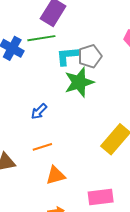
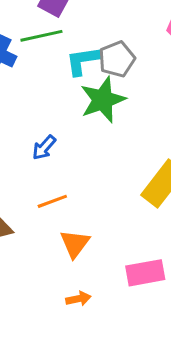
orange triangle: (56, 175) -> (75, 244), turned -35

